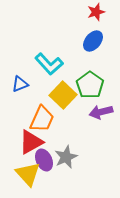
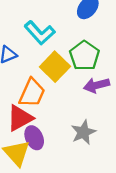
gray star: (66, 157) -> (83, 132), moved

